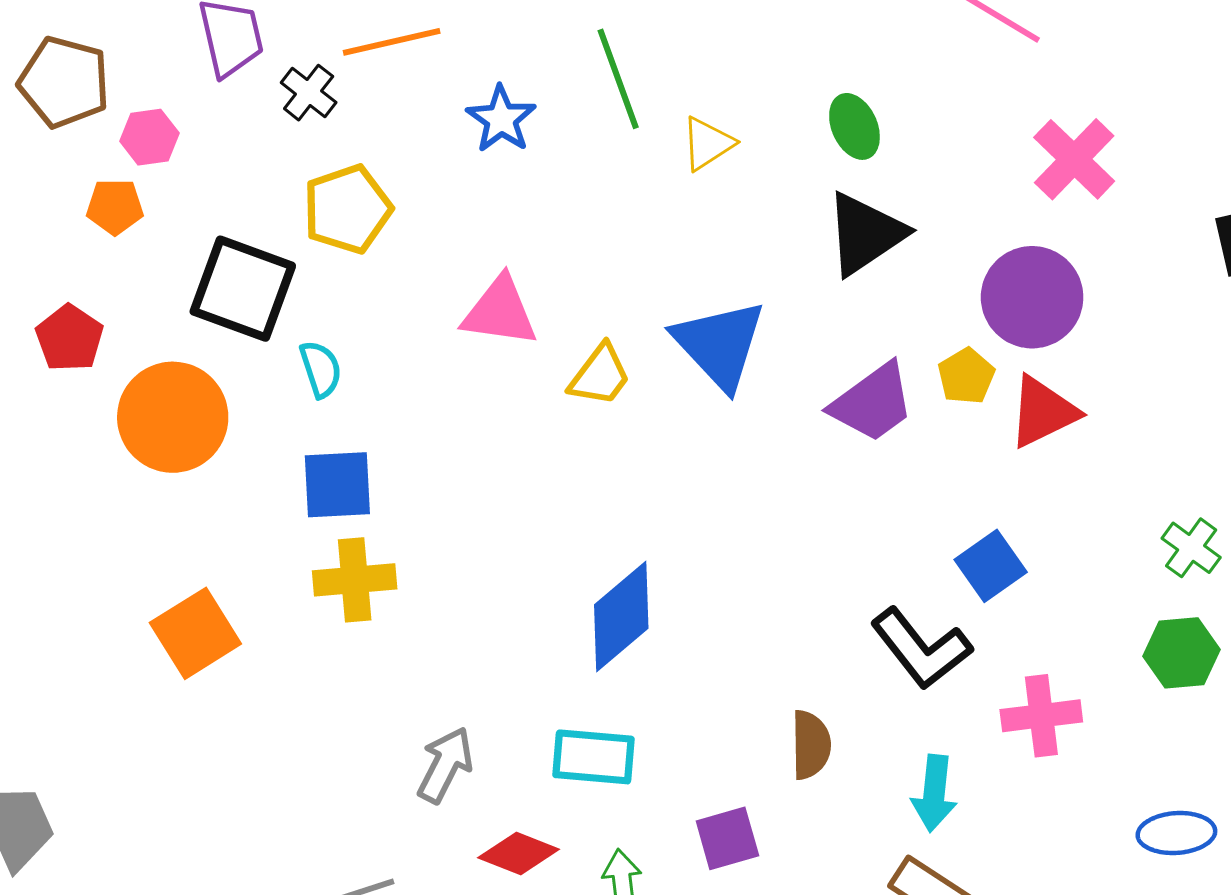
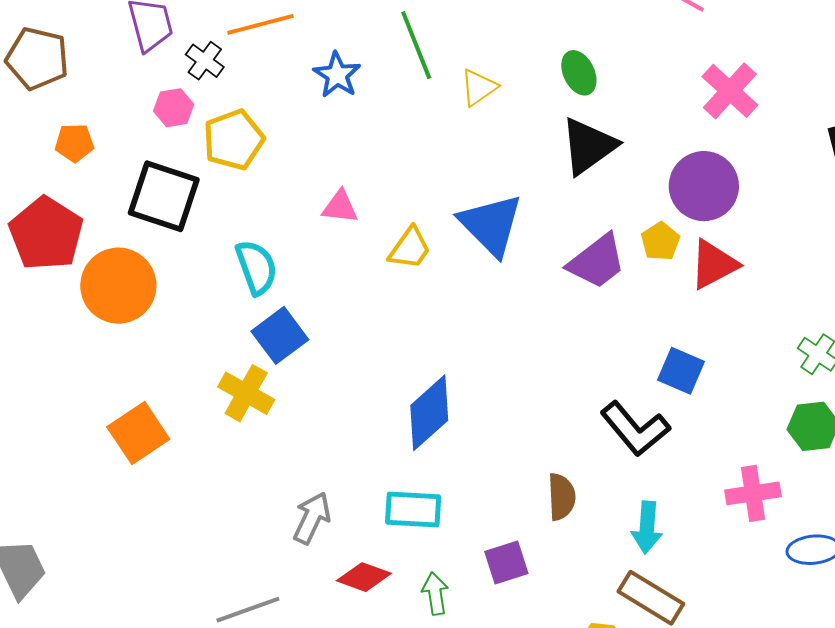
pink hexagon: (149, 137) -> (174, 108), moved
pink triangle: (500, 312) -> (340, 207), size x0.7
red pentagon: (69, 338) -> (46, 234), size x1.6
cyan semicircle: (321, 369) -> (256, 267), moved, size x1.4
blue square: (337, 485) -> (280, 335), moved, turned -32
blue square: (991, 566) -> (681, 371), turned -30
yellow cross: (355, 580) -> (246, 393), turned 36
pink cross: (1041, 716) -> (753, 493), moved

